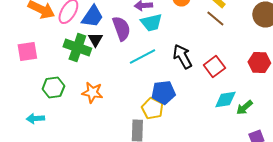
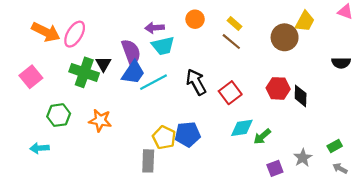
blue trapezoid: (92, 16) -> (133, 72), moved
pink square: (27, 52) -> (31, 77), turned -30
blue pentagon: (163, 92) -> (188, 134), moved

